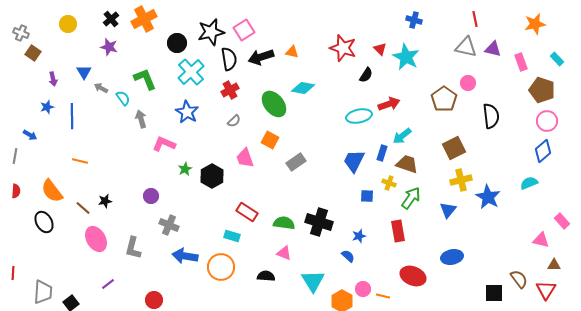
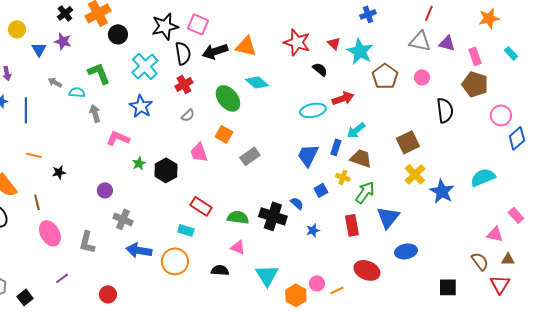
red line: (475, 19) -> (429, 13), turned 35
blue cross: (414, 20) -> (368, 14), turned -35
yellow circle: (68, 24) -> (17, 29), moved
pink square: (244, 30) -> (198, 24), turned -35
black circle: (177, 43) -> (118, 34), moved
orange triangle: (292, 52) -> (246, 46), size x1.6
blue triangle: (84, 72) -> (39, 49), moved
black semicircle: (366, 75) -> (320, 69), turned -84
cyan diamond: (303, 88) -> (257, 82), turned 30
brown pentagon: (542, 90) -> (475, 84), moved
cyan semicircle: (123, 98) -> (77, 92), turned -49
brown pentagon: (444, 99) -> (385, 76), moved
blue diamond: (543, 151) -> (517, 138), moved
yellow cross: (461, 180) -> (415, 174), turned -30
cyan semicircle: (529, 183) -> (483, 177), size x1.4
blue square: (367, 196) -> (321, 190), turned -32
black star: (105, 201) -> (59, 172), moved
brown line: (83, 208) -> (37, 202), turned 35
blue triangle: (448, 210) -> (388, 217), moved, size x1.4
blue semicircle: (348, 256) -> (297, 203), moved
brown semicircle: (519, 279) -> (480, 261), moved
orange line: (383, 296) -> (337, 290), turned -40

